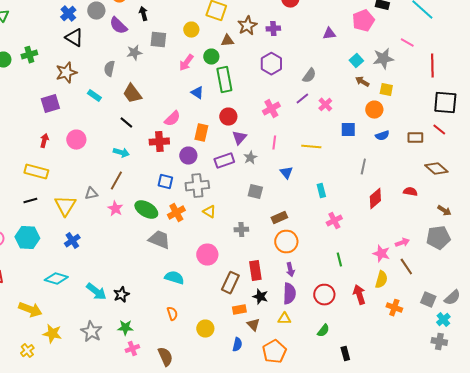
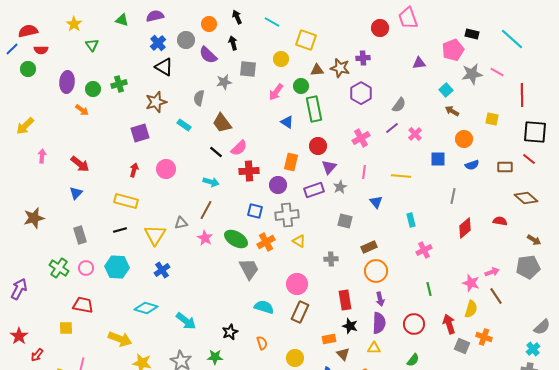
brown star: (247, 26) -> (340, 68), moved, turned -30
gray star: (383, 59) -> (472, 74), moved
yellow square: (386, 90) -> (492, 119), moved
pink semicircle: (172, 119) -> (239, 148), moved
gray trapezoid: (159, 240) -> (249, 269), turned 40
brown rectangle: (230, 283) -> (300, 312), moved
black star: (121, 295) -> (230, 332), moved
gray square: (428, 300) -> (462, 346), moved

